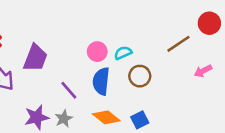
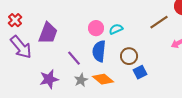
brown circle: (140, 76) -> (129, 56), moved
gray star: (64, 119) -> (81, 80), moved
blue square: (140, 120) -> (140, 72), moved

